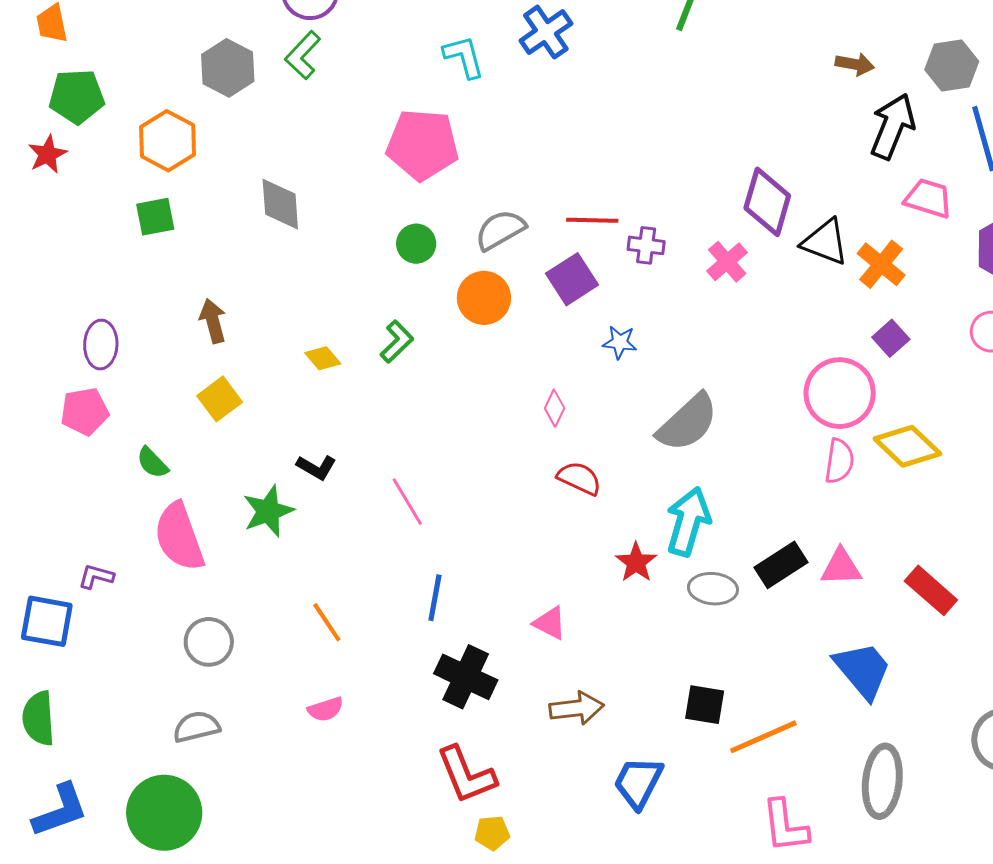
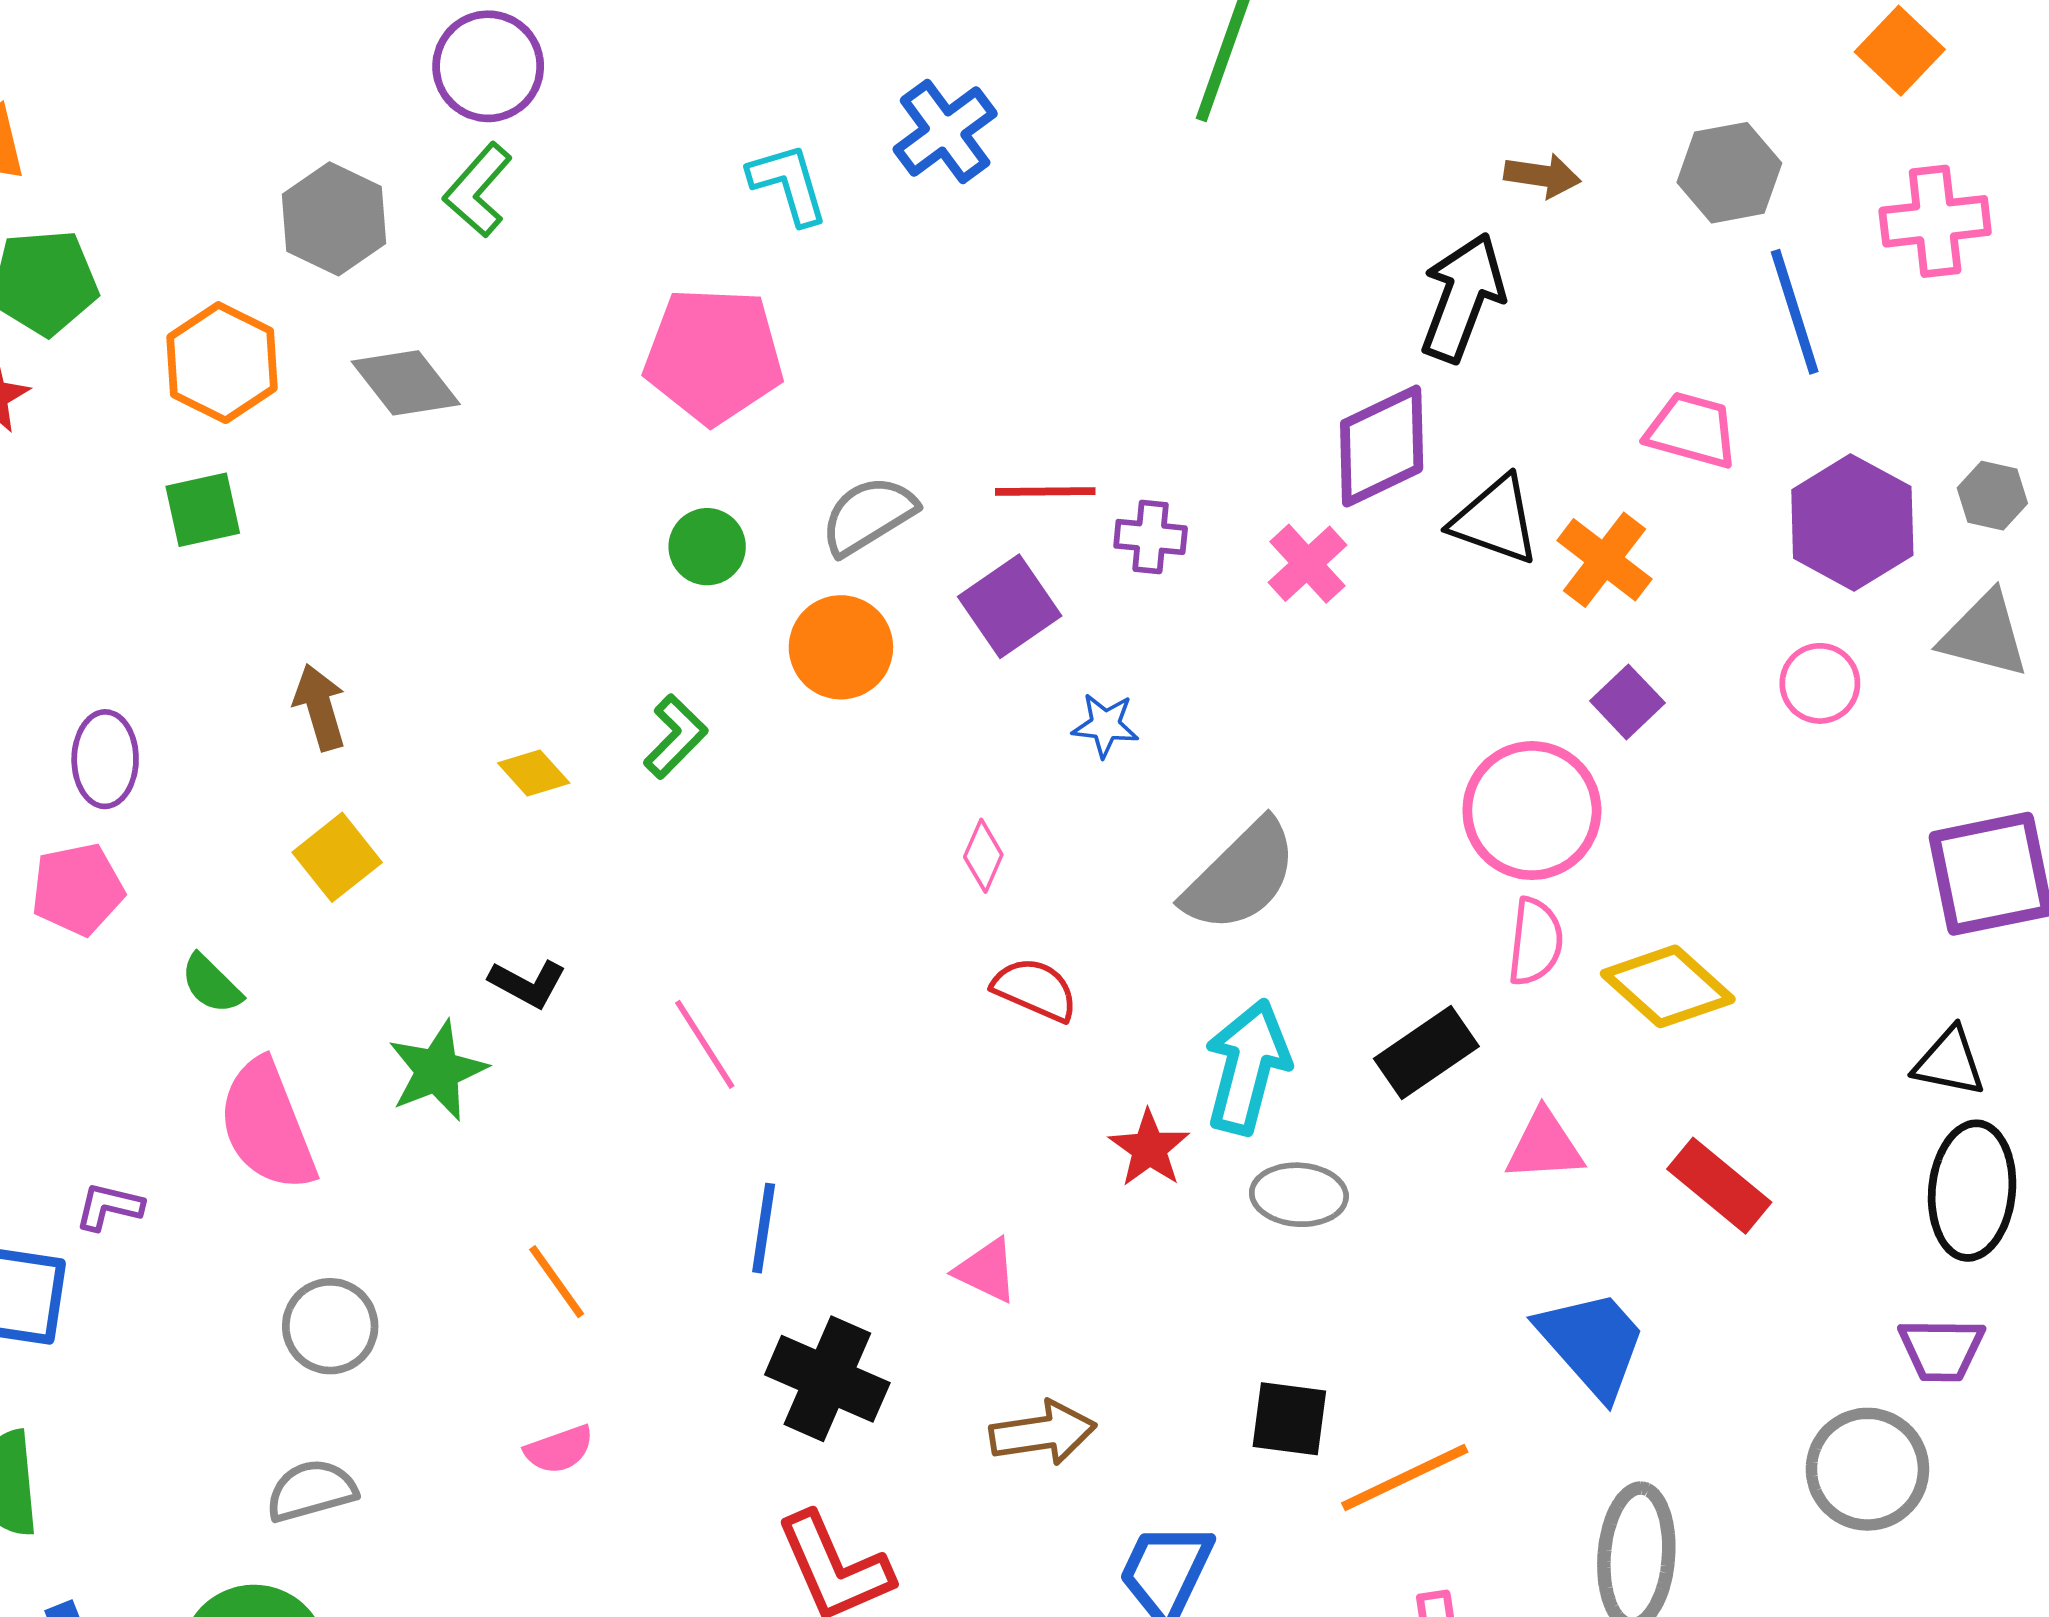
black arrow: (893, 126) -> (1463, 297), moved
purple diamond: (767, 202) -> (1382, 446), turned 50
gray diamond: (280, 204) -> (406, 383), moved, turned -32
yellow diamond: (907, 446) -> (1668, 986), moved
black rectangle: (781, 565) -> (1426, 1053), moved

